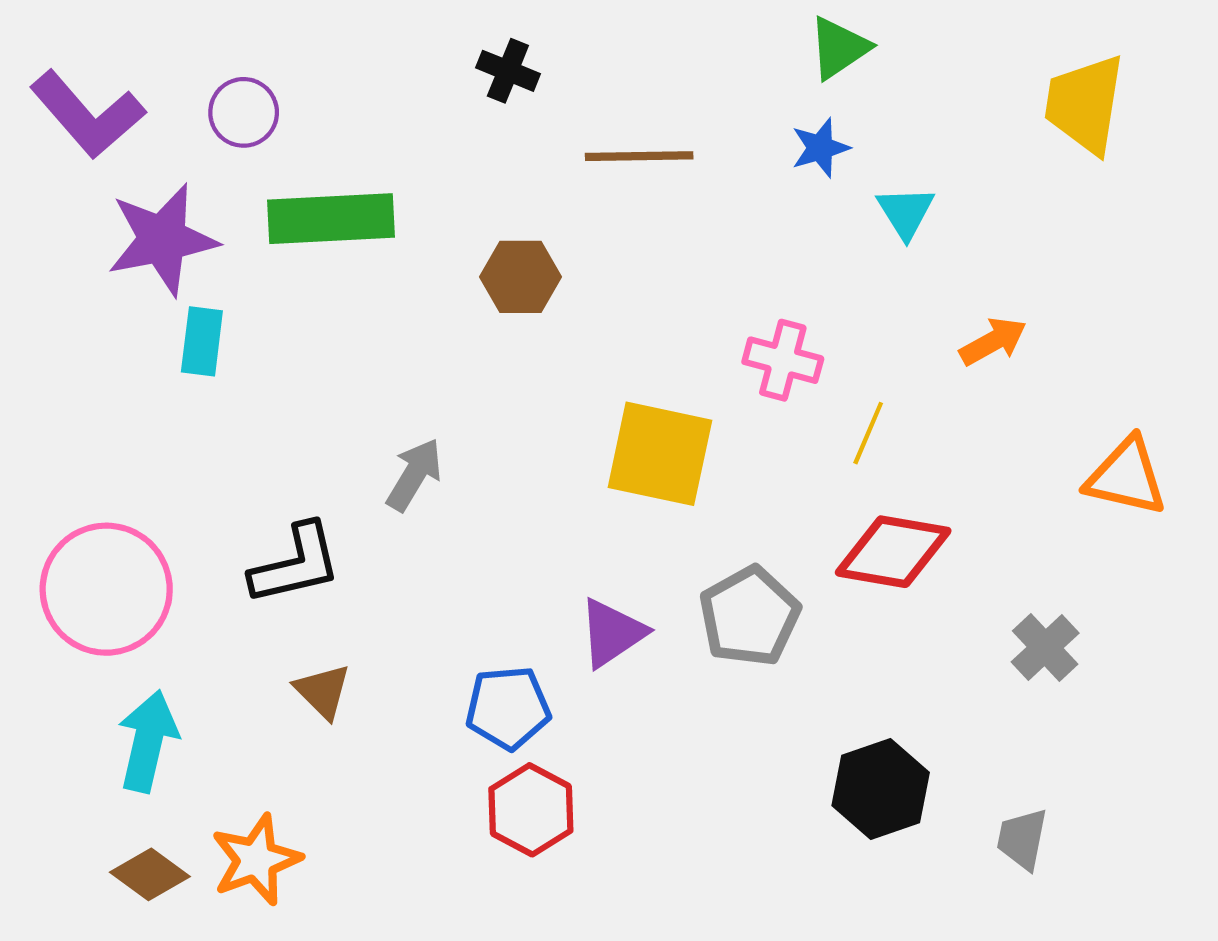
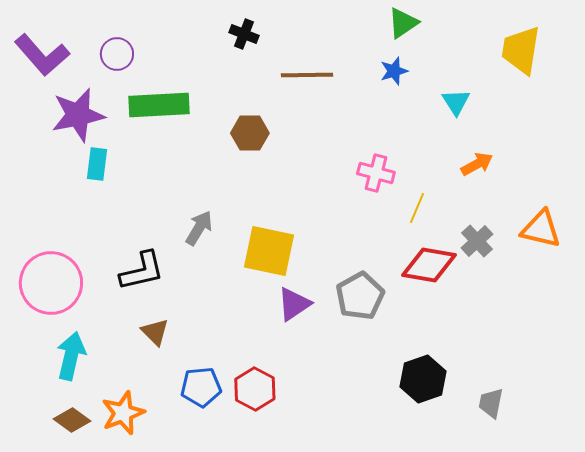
cyan triangle: (906, 212) -> (456, 102), moved
yellow square: (660, 454) -> (269, 251), moved
gray cross: (1045, 647) -> (477, 241), moved
blue pentagon: (508, 708) -> (201, 387), moved

